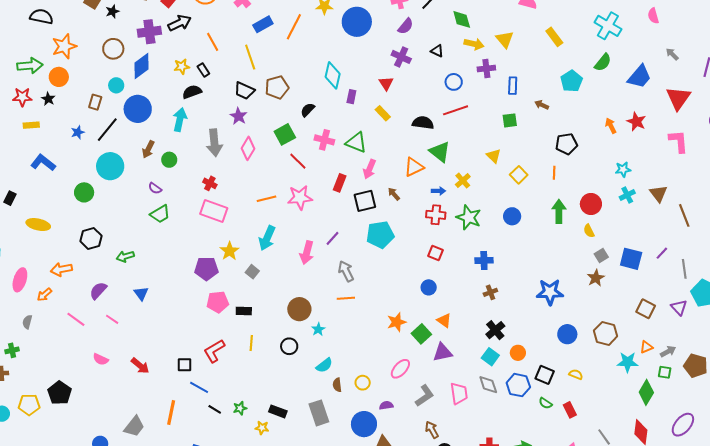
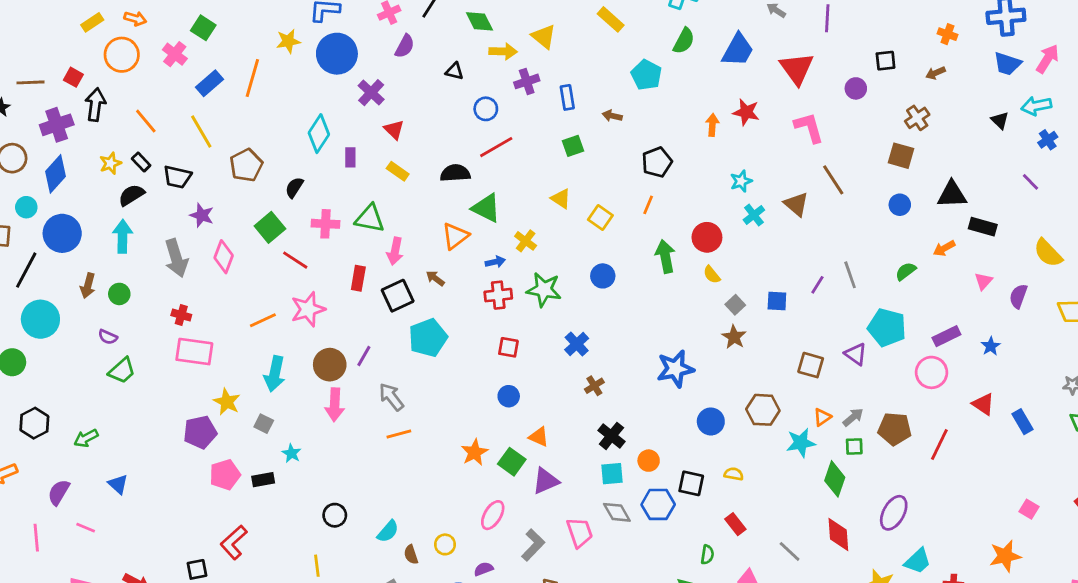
black arrow: (180, 23) -> (95, 105), turned -45
purple cross: (401, 57) -> (371, 93), moved, turned 30
cyan diamond: (333, 75) -> (319, 134), turned 32
black trapezoid: (244, 91) -> (177, 177), moved
orange arrow: (611, 126) -> (712, 125), turned 42
orange line: (554, 173) -> (648, 205), turned 32
brown line: (684, 215) -> (833, 180), moved
pink arrow: (307, 253) -> (335, 405), moved
blue square: (631, 259) -> (777, 301), size x0.7
blue cross: (484, 260) -> (577, 344), turned -30
gray line: (684, 269) -> (850, 275), moved
brown circle: (299, 309) -> (330, 365), moved
pink line: (76, 319) -> (36, 538), turned 60
cyan star: (318, 329) -> (291, 453), moved
yellow line: (251, 343) -> (317, 566), moved
cyan square: (490, 357) -> (612, 474), turned -30
green semicircle: (545, 403) -> (707, 555), moved, turned -104

